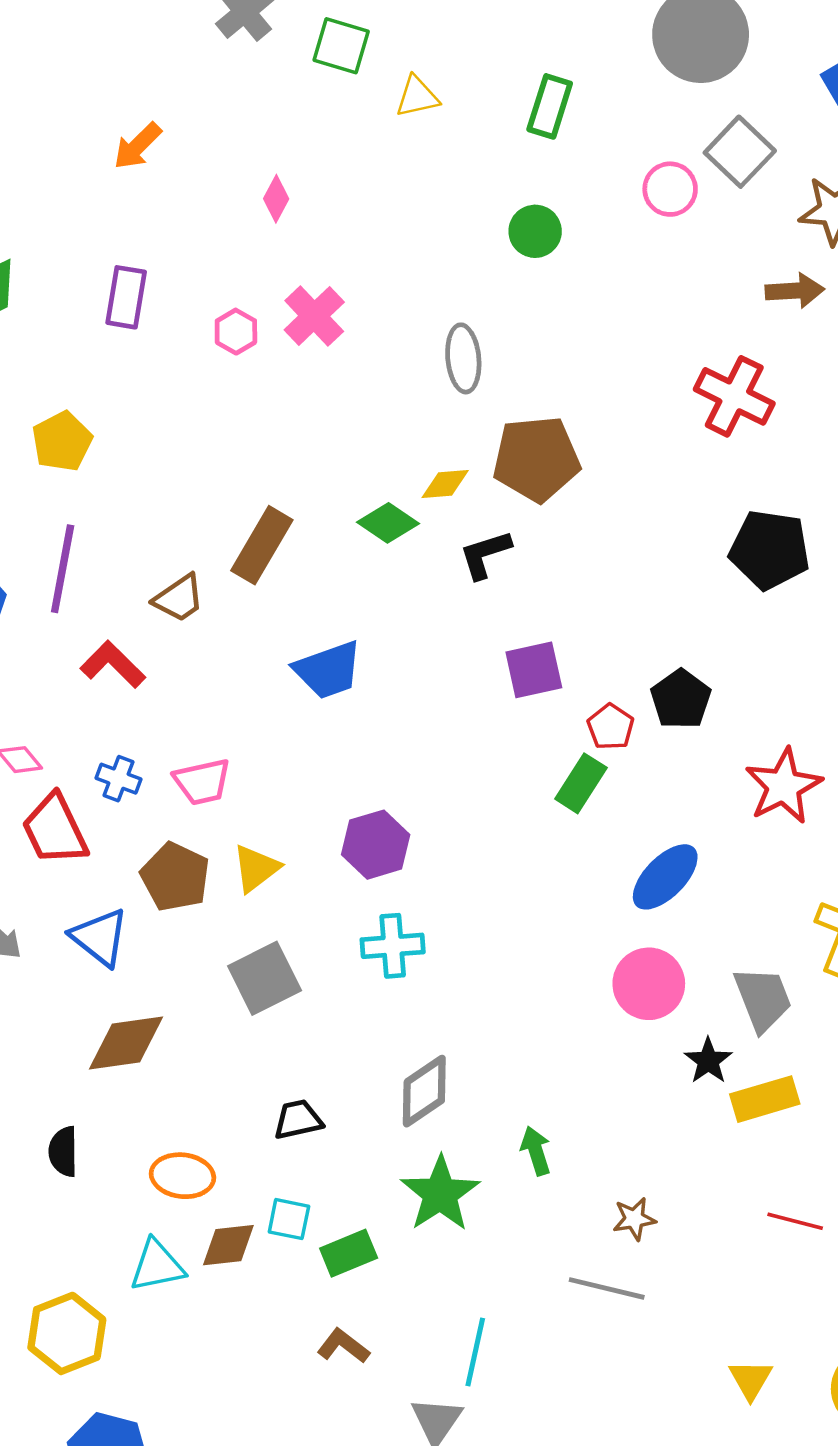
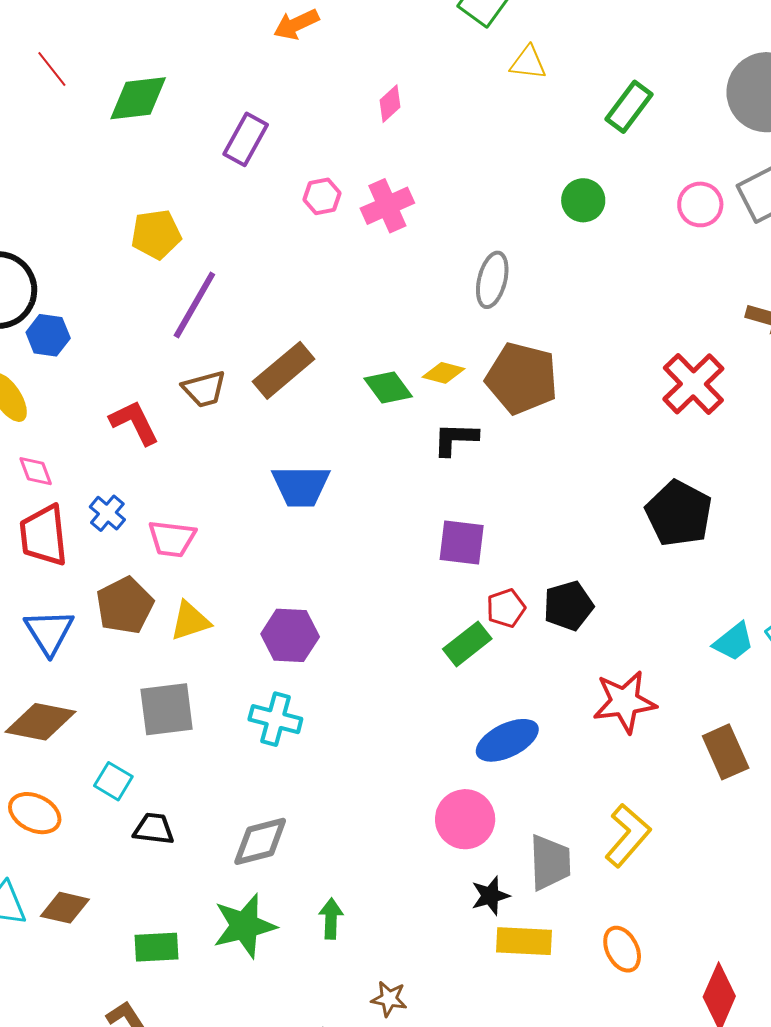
purple line: (63, 569) -> (194, 305), moved
orange ellipse: (182, 1176) -> (35, 813), moved
cyan square: (289, 1219) -> (113, 781), moved

